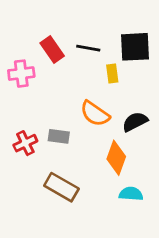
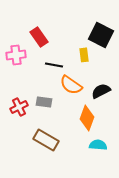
black square: (135, 47) -> (101, 35), turned 30
black line: (88, 48) -> (54, 65), moved

